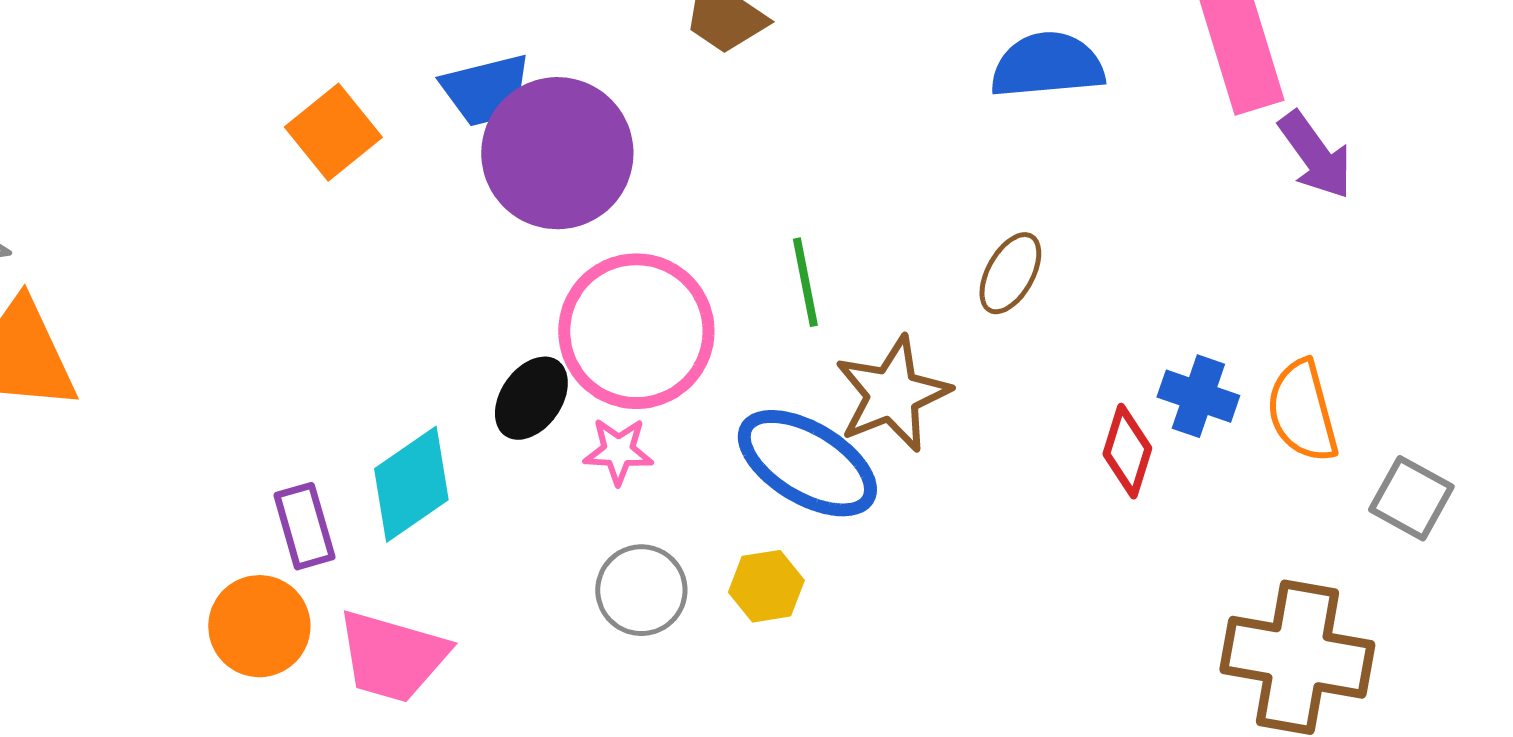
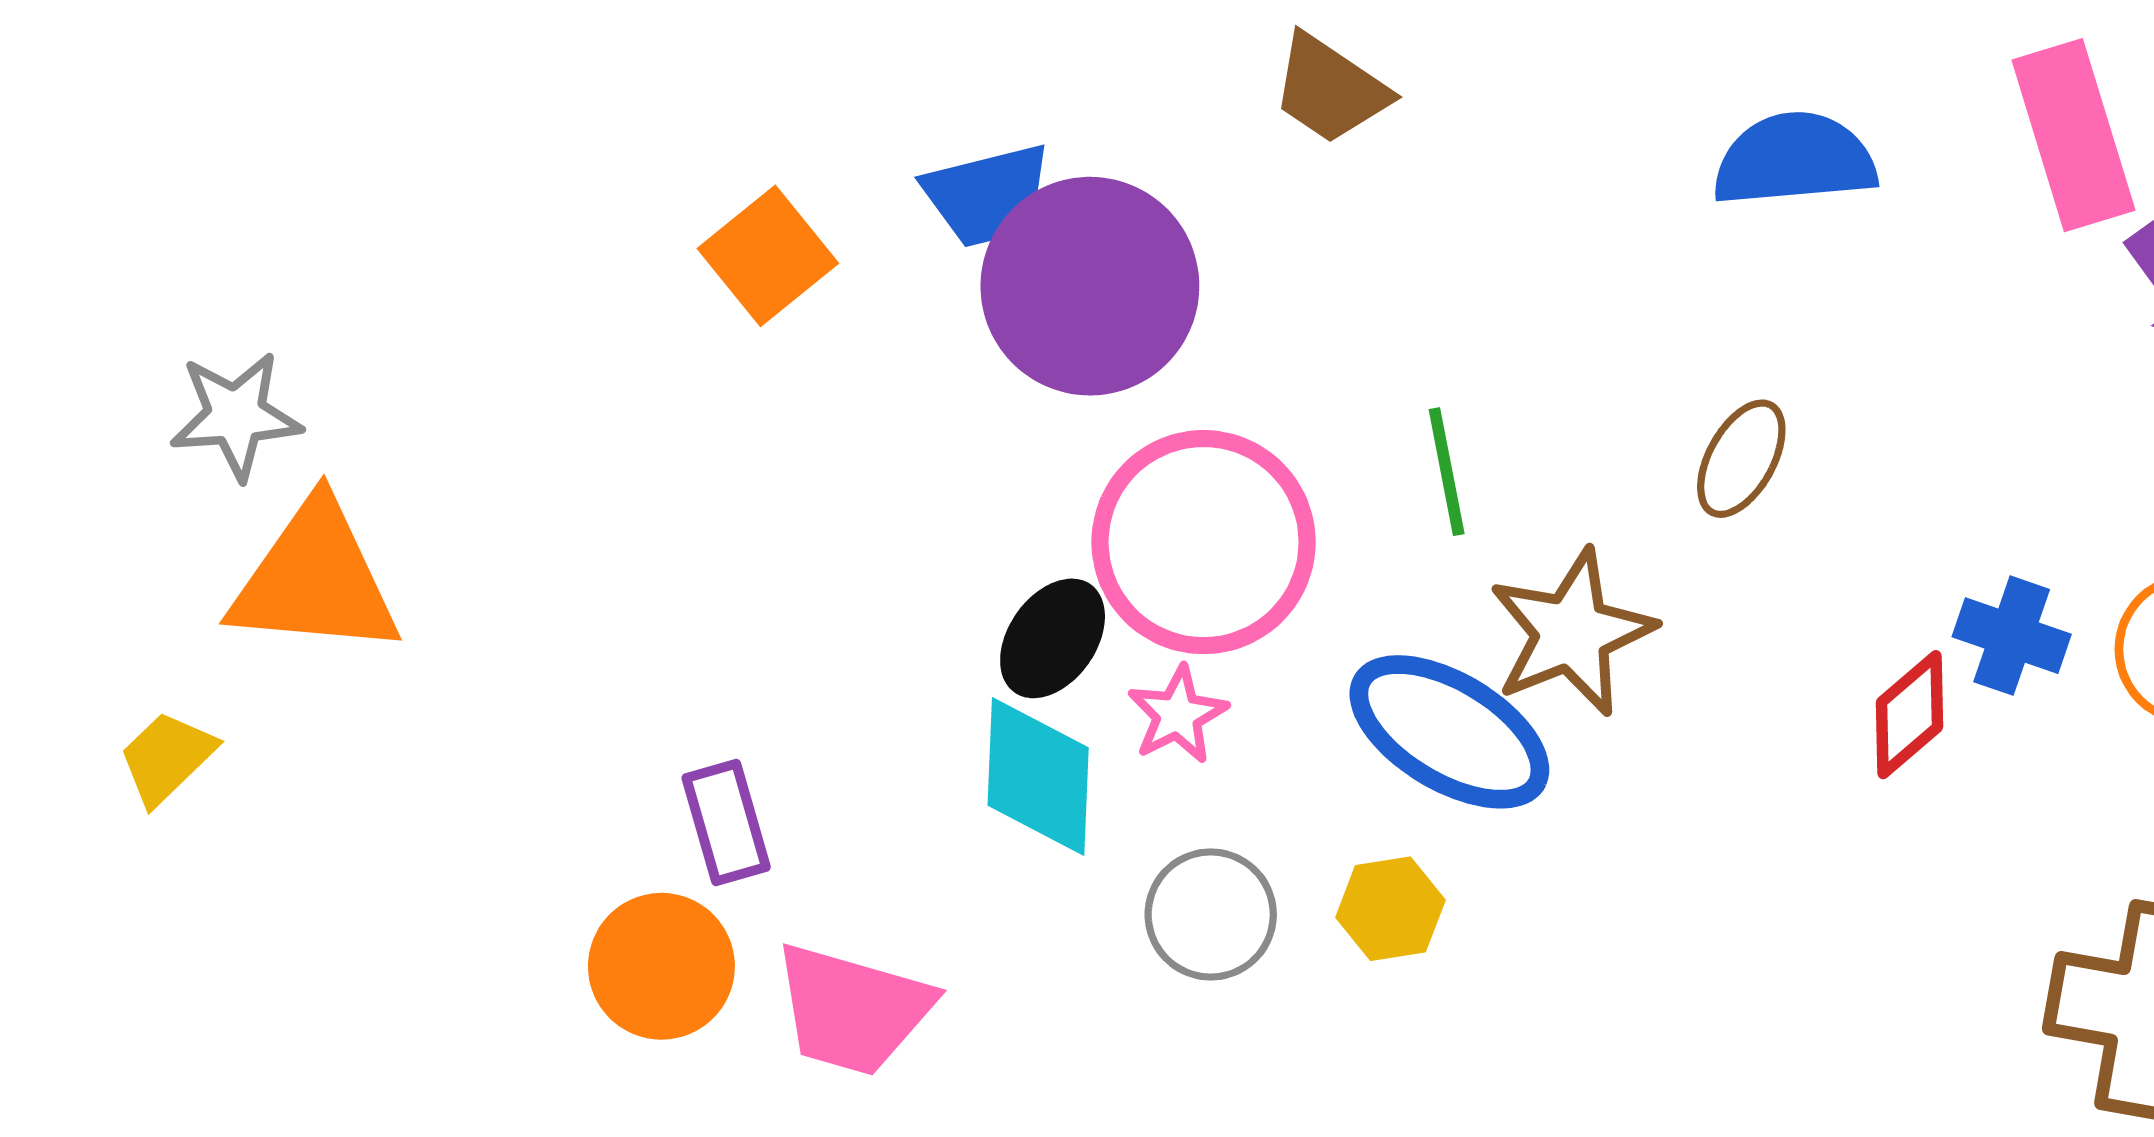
pink star: (618, 451) -> (1178, 715), turned -30
red diamond: (1127, 451) -> (1910, 715), turned 32
cyan diamond: (411, 484) -> (1038, 776), moved, turned -53

